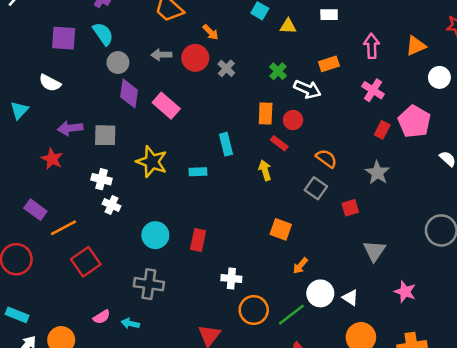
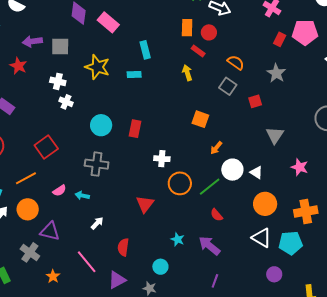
pink pentagon: (414, 122) -> (305, 32), turned -30
cyan rectangle: (226, 144) -> (145, 50), moved
orange line: (64, 228) -> (26, 178), moved

